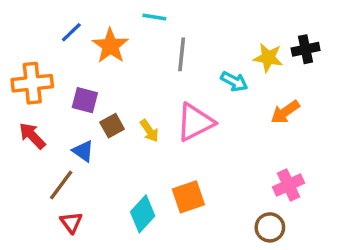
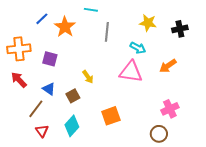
yellow star: (268, 58) -> (148, 23), moved
pink triangle: (195, 122) -> (131, 72), moved, turned 35
brown square: (112, 126) -> (73, 96), moved
cyan diamond: (143, 214) -> (72, 126), moved

